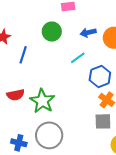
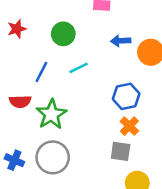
green circle: (52, 32) -> (63, 34), moved
blue line: (23, 55) -> (41, 72), moved
cyan line: (78, 58) -> (79, 68), moved

